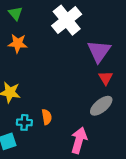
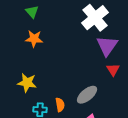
white cross: (67, 20) -> (95, 18), moved
gray ellipse: (101, 106) -> (87, 95), moved

